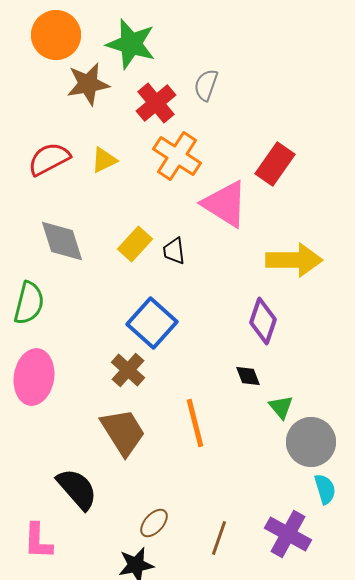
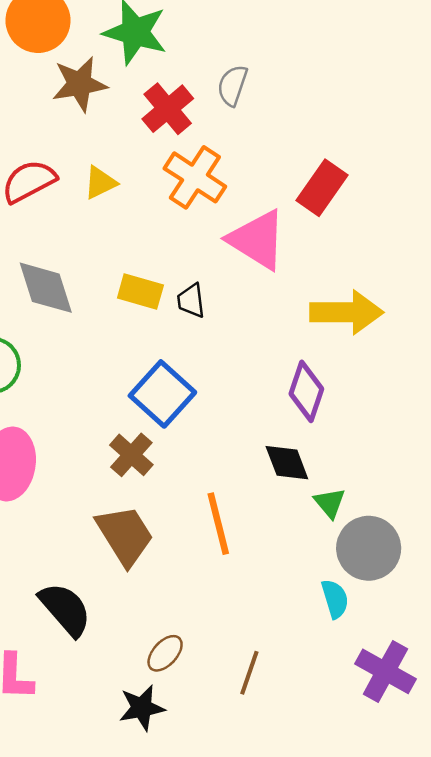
yellow rectangle: (135, 244) -> (140, 292), turned 64
black diamond: (248, 376) -> (287, 463), size x1.4
cyan semicircle: (325, 489) -> (335, 599), moved
purple cross: (288, 534) -> (385, 671), moved

